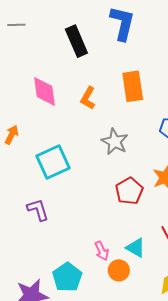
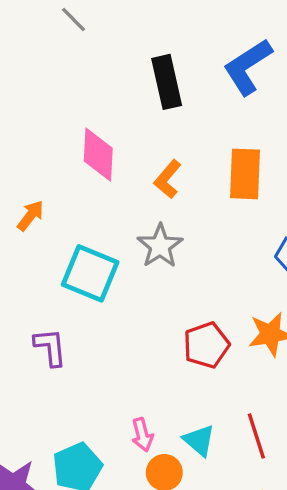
blue L-shape: (122, 23) -> (248, 67), turned -147
gray line: (16, 25) -> (74, 20), moved, turned 36
gray star: (115, 142) -> (160, 246), moved
cyan square: (53, 162) -> (90, 273), turned 36

